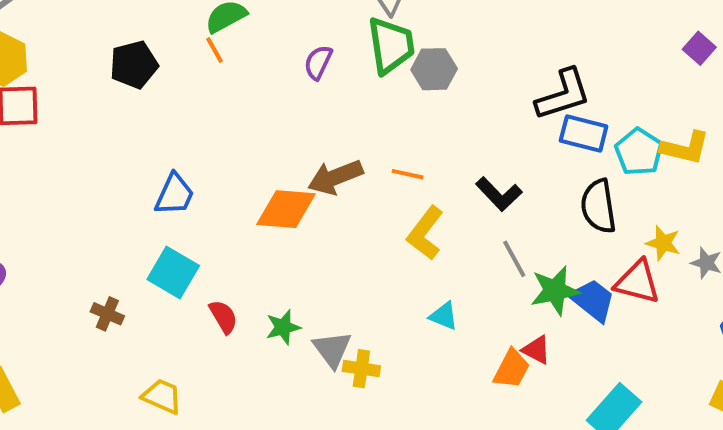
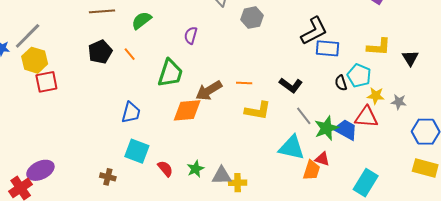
green trapezoid: (391, 45) -> (170, 73), moved, turned 36
orange line: (215, 50) -> (130, 54), moved
gray hexagon: (434, 69) -> (252, 18), moved
cyan pentagon: (639, 152) -> (359, 76), moved
black semicircle: (599, 206) -> (341, 83), size x0.6
yellow L-shape: (425, 233) -> (258, 111), turned -108
cyan triangle: (444, 316) -> (292, 148), moved, size x1.8
gray triangle: (332, 349) -> (222, 176), turned -45

